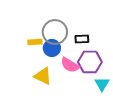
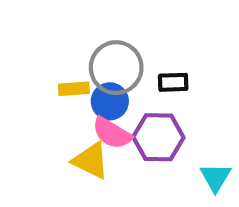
purple hexagon: (90, 62) -> (158, 137), moved
pink semicircle: (70, 65) -> (112, 133), moved

